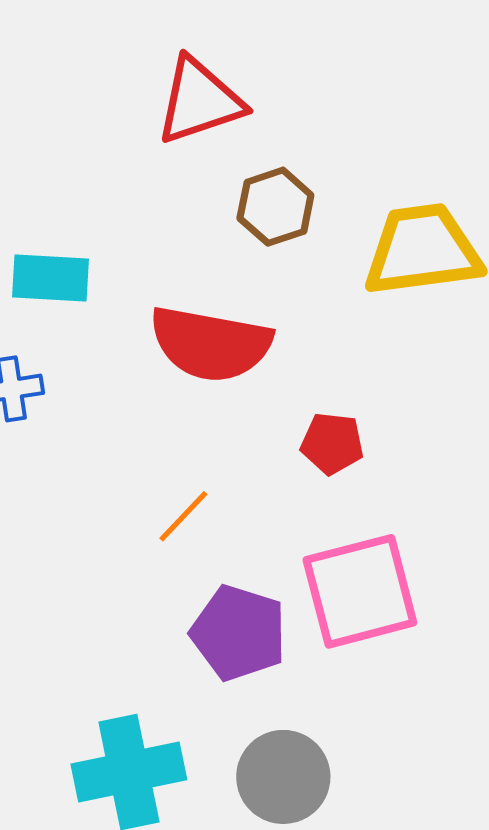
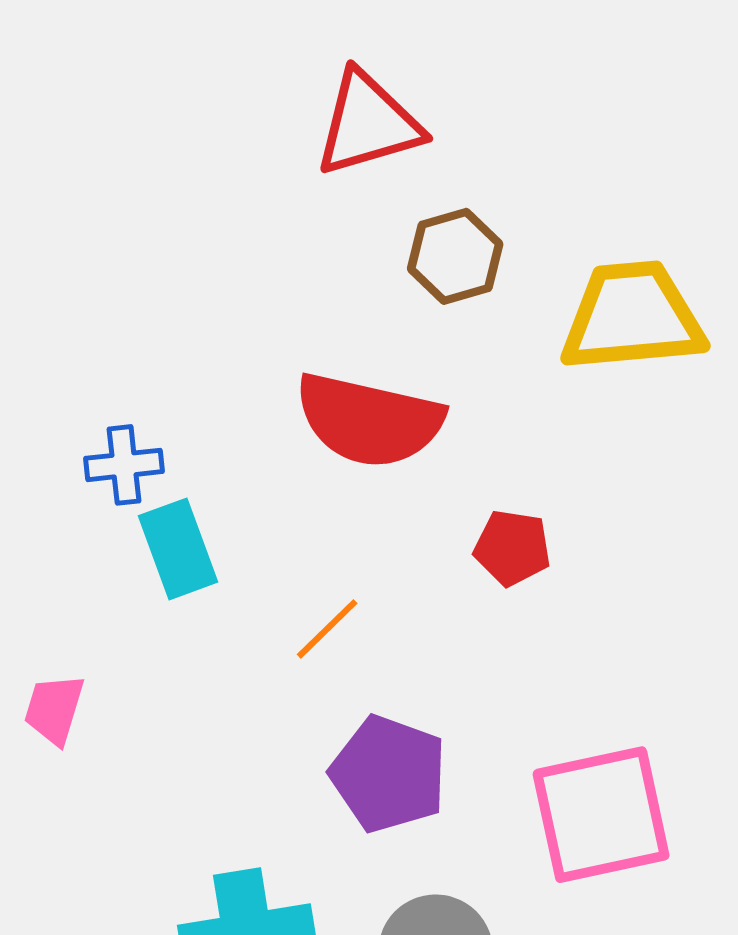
cyan rectangle: (50, 278) -> (178, 549), moved, turned 64
pink square: (360, 591) -> (601, 815), moved

